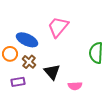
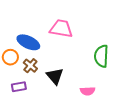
pink trapezoid: (58, 27) -> (61, 29), turned 60
pink semicircle: (75, 86) -> (88, 91), moved

